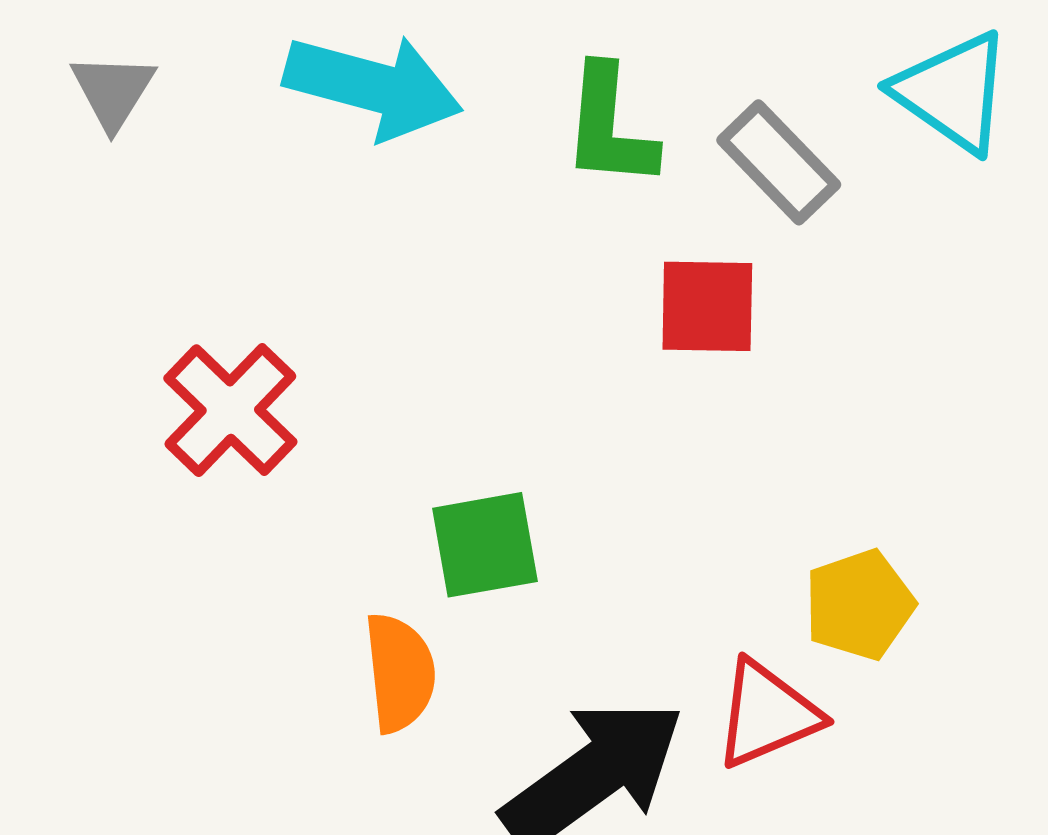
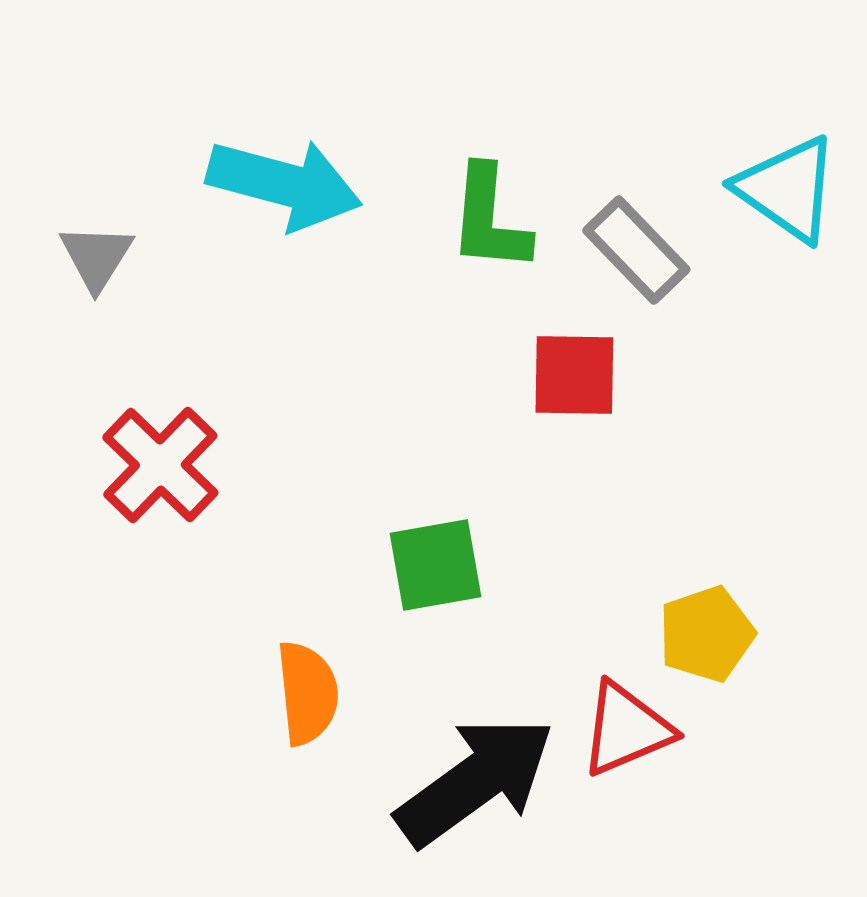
gray triangle: (113, 91) -> (96, 257), moved
green square: (485, 545) -> (435, 565), moved

